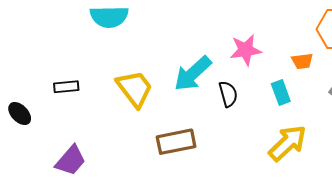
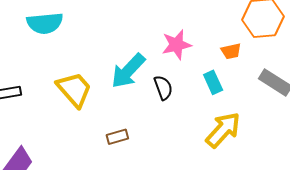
brown rectangle: (176, 142) -> (117, 137), size x0.6

